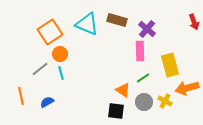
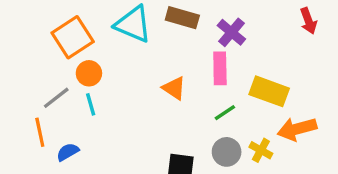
yellow rectangle: (170, 65) -> (269, 91), turned -55
orange triangle: (123, 90) -> (174, 88), moved
orange line: (21, 96) -> (40, 132), moved

